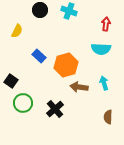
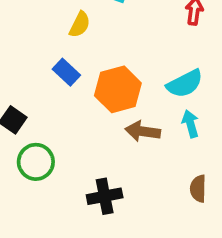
yellow semicircle: (17, 31) -> (80, 24), moved
cyan semicircle: (101, 49) -> (185, 84), moved, turned -30
black cross: (55, 109) -> (105, 196), moved, turned 30

